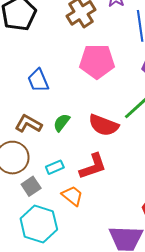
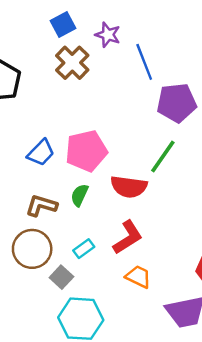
pink pentagon: (97, 61) -> (86, 151), moved
blue trapezoid: (38, 80) -> (41, 153), turned -100
orange trapezoid: (72, 196) -> (138, 277), moved

